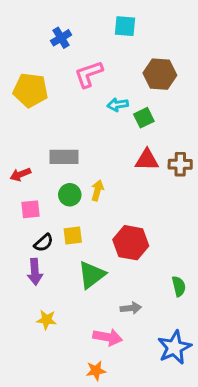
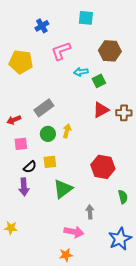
gray rectangle: (64, 157) -> (44, 108), turned -36
red triangle: (147, 160) -> (101, 110), turned -30
red hexagon: (131, 243) -> (103, 167), moved
gray arrow: (131, 308) -> (90, 212), turned -88
yellow star: (47, 320) -> (11, 228), moved

